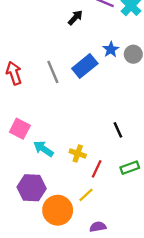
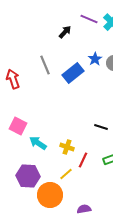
gray line: (53, 72) -> (45, 65), moved
black line: (118, 130) -> (101, 127), turned -48
yellow line: (86, 195) -> (66, 174), moved

